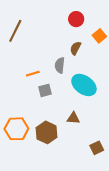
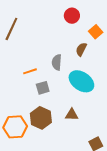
brown semicircle: (76, 48) -> (81, 49), moved
brown hexagon: (47, 132) -> (41, 118), moved

